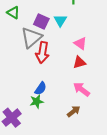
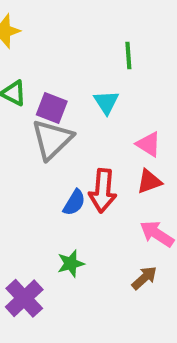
purple square: (41, 21) -> (52, 108), moved
red arrow: (42, 52) -> (103, 191), moved
blue semicircle: (41, 88) -> (74, 203), moved

